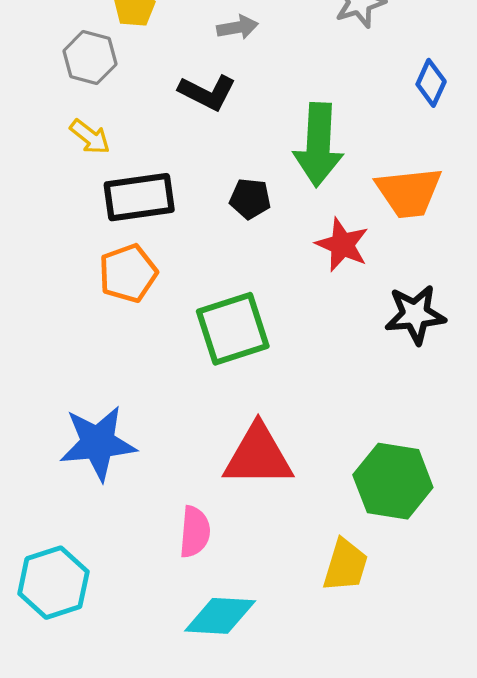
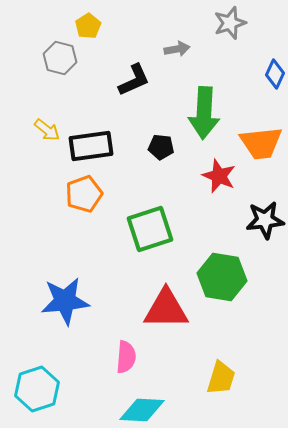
gray arrow: (238, 27) -> (177, 49), moved
black L-shape: (207, 92) -> (134, 80), turned -51
yellow arrow: (90, 137) -> (47, 130), moved
green hexagon: (393, 481) -> (222, 277), moved

